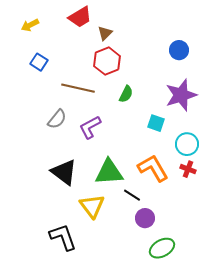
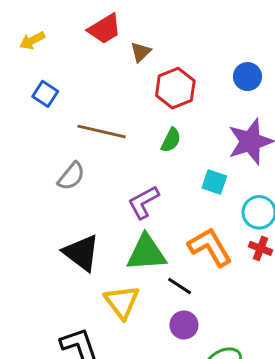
red hexagon: (107, 61) -> (175, 88), moved
purple L-shape: (90, 127) -> (143, 202), moved
purple circle: (145, 218) -> (184, 325), moved

